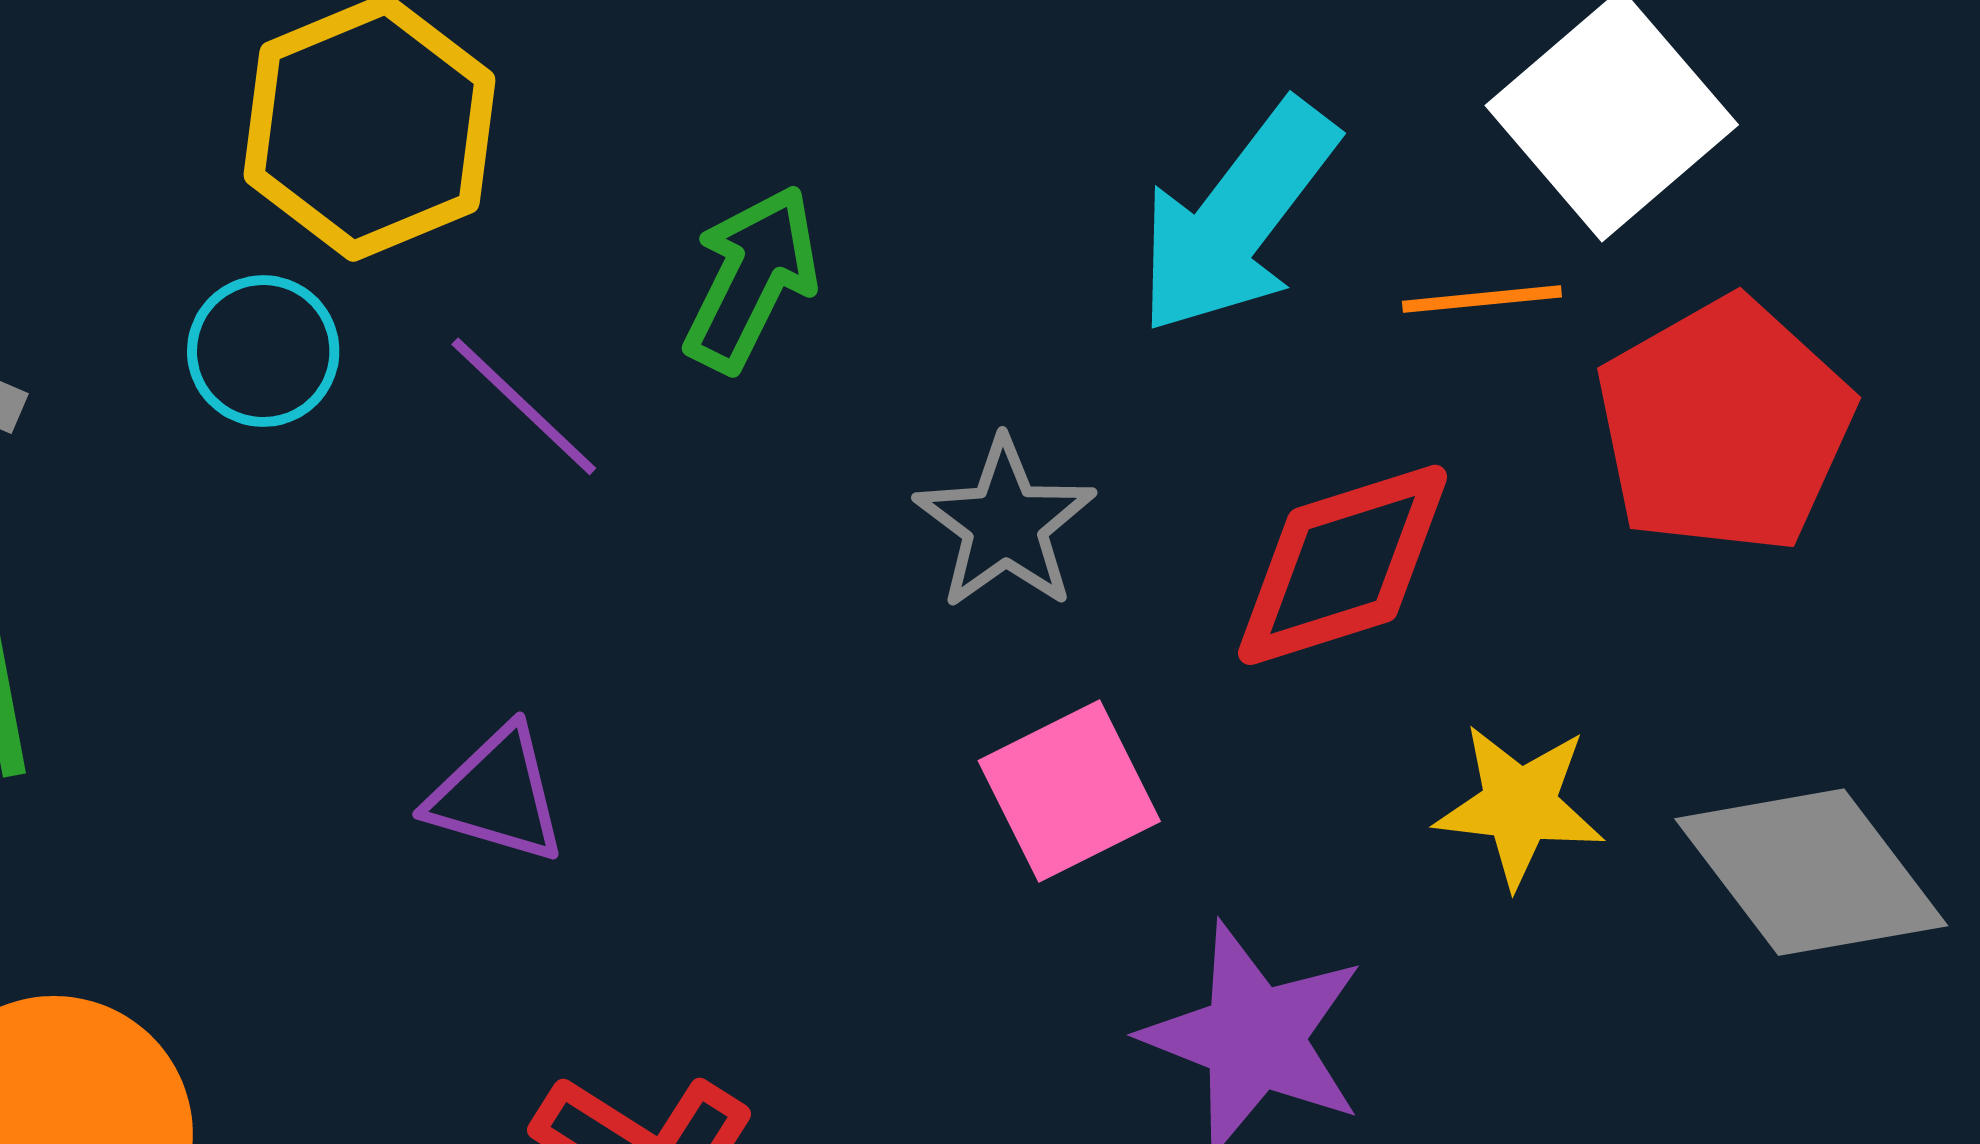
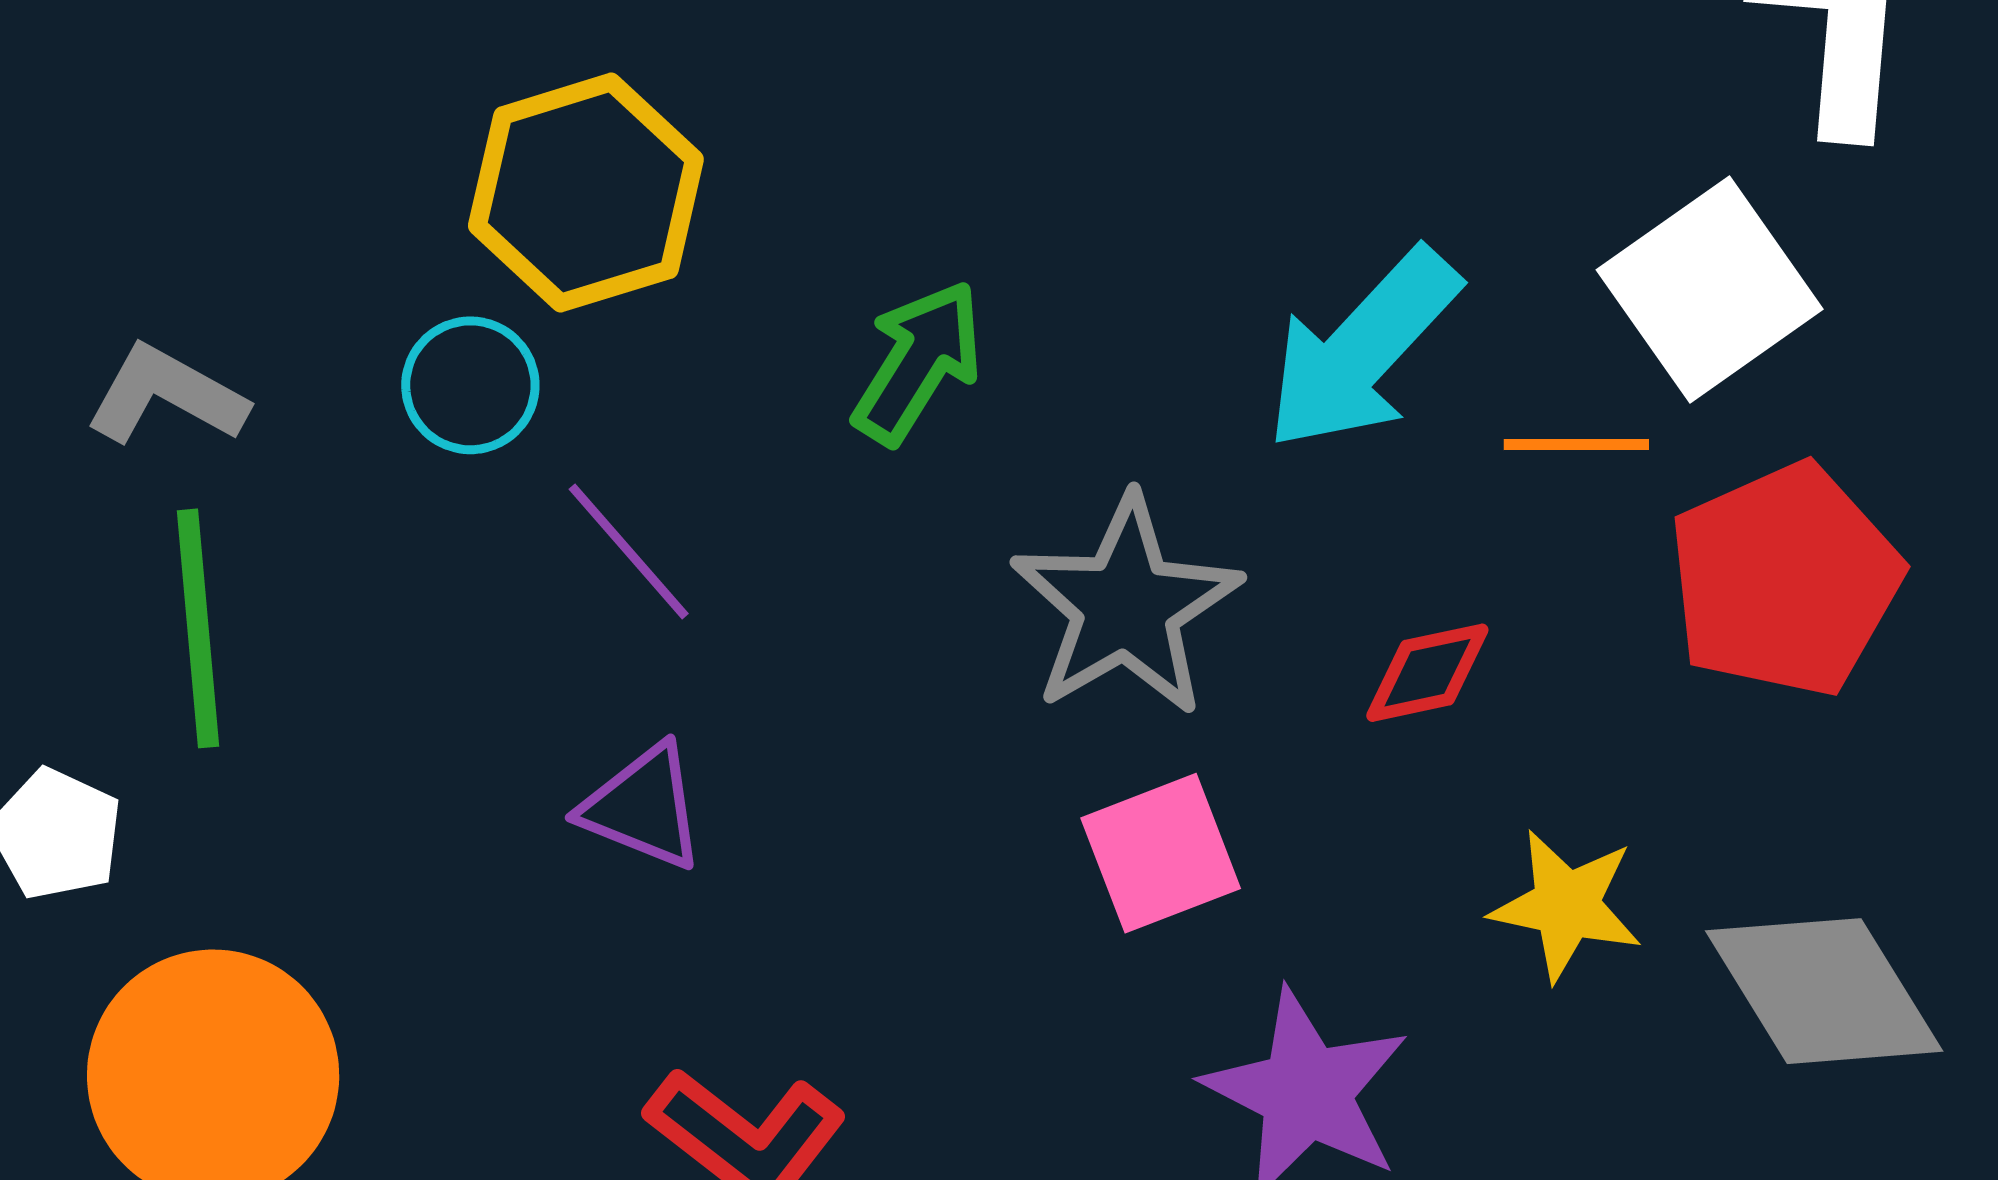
purple line: (524, 406) -> (629, 551), moved
gray star: (1005, 524) -> (1126, 606), size x1.4
red diamond: (1343, 565) -> (1427, 673), size x0.6

